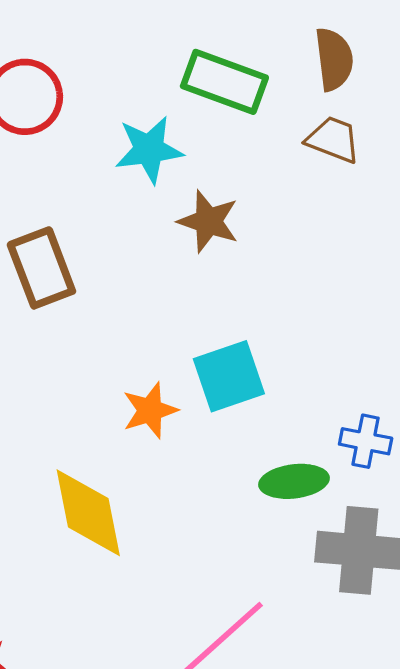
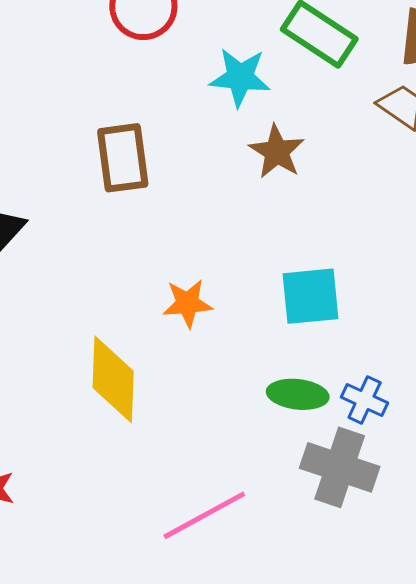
cyan square: (229, 376) -> (310, 296), moved
blue cross: (366, 441) -> (365, 400), moved

